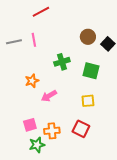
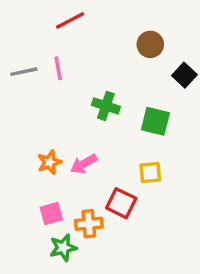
brown circle: (88, 37) -> (150, 44), moved
green cross: (62, 62) -> (106, 106), turned 35
orange star: (32, 81) -> (50, 162), moved
red square: (81, 129) -> (121, 203), moved

